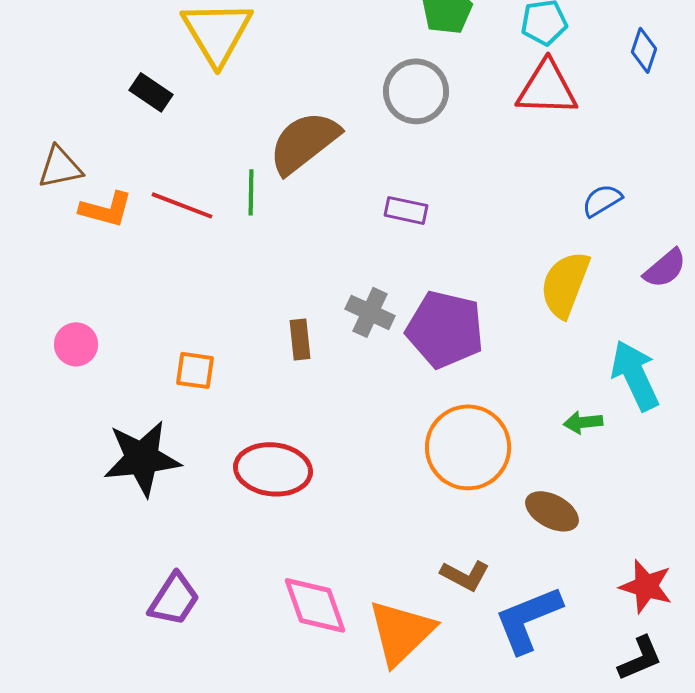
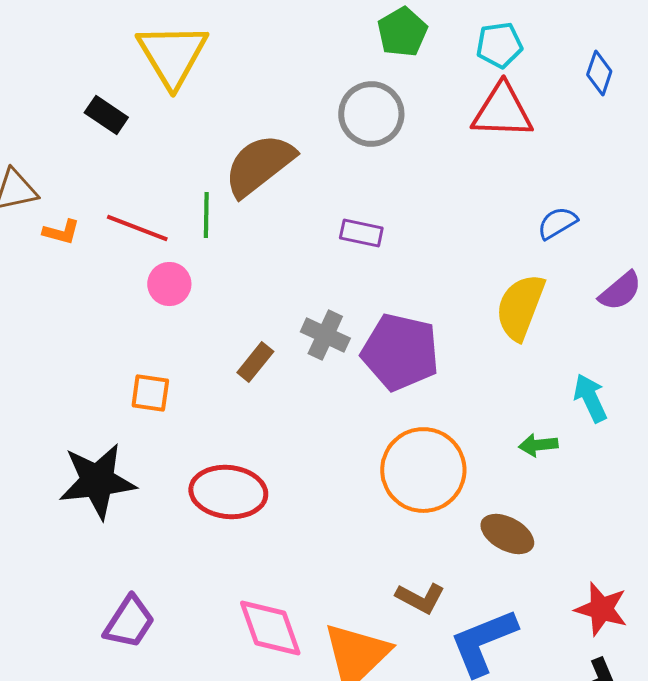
orange L-shape: (106, 209) -> (61, 232), size x0.7
brown rectangle: (300, 339) -> (255, 362), turned 45
pink circle: (76, 344) -> (169, 284), moved
cyan arrow: (635, 375) -> (590, 398), size x0.7

